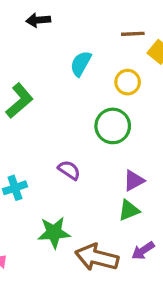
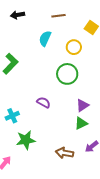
brown line: (133, 34) -> (59, 16), moved
green star: (54, 232) -> (26, 140), moved
brown arrow: (97, 257) -> (64, 153), size x0.7

